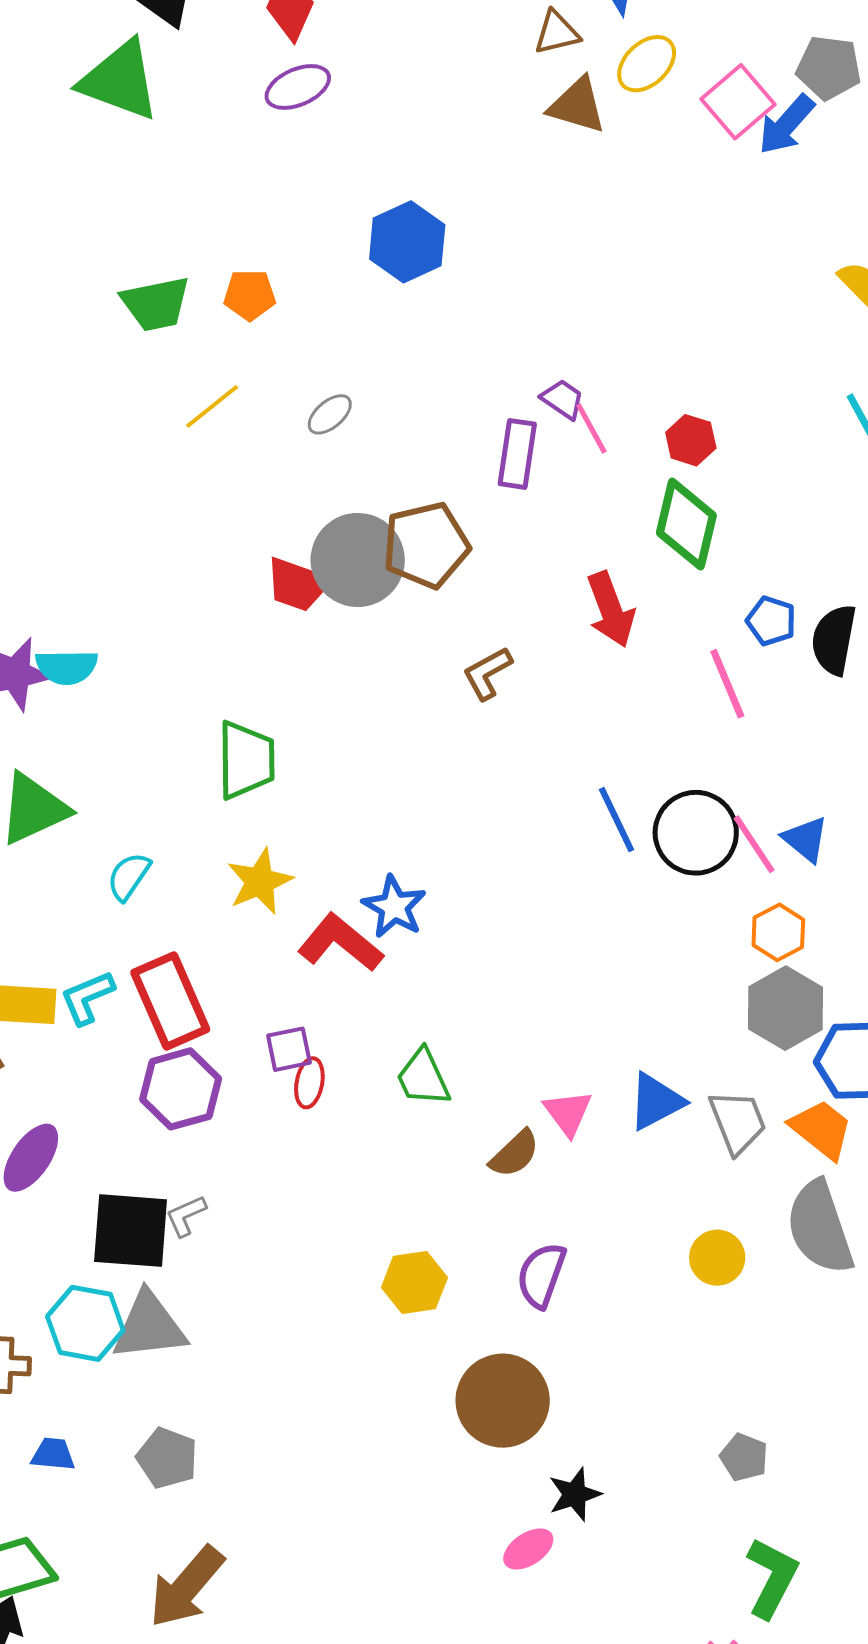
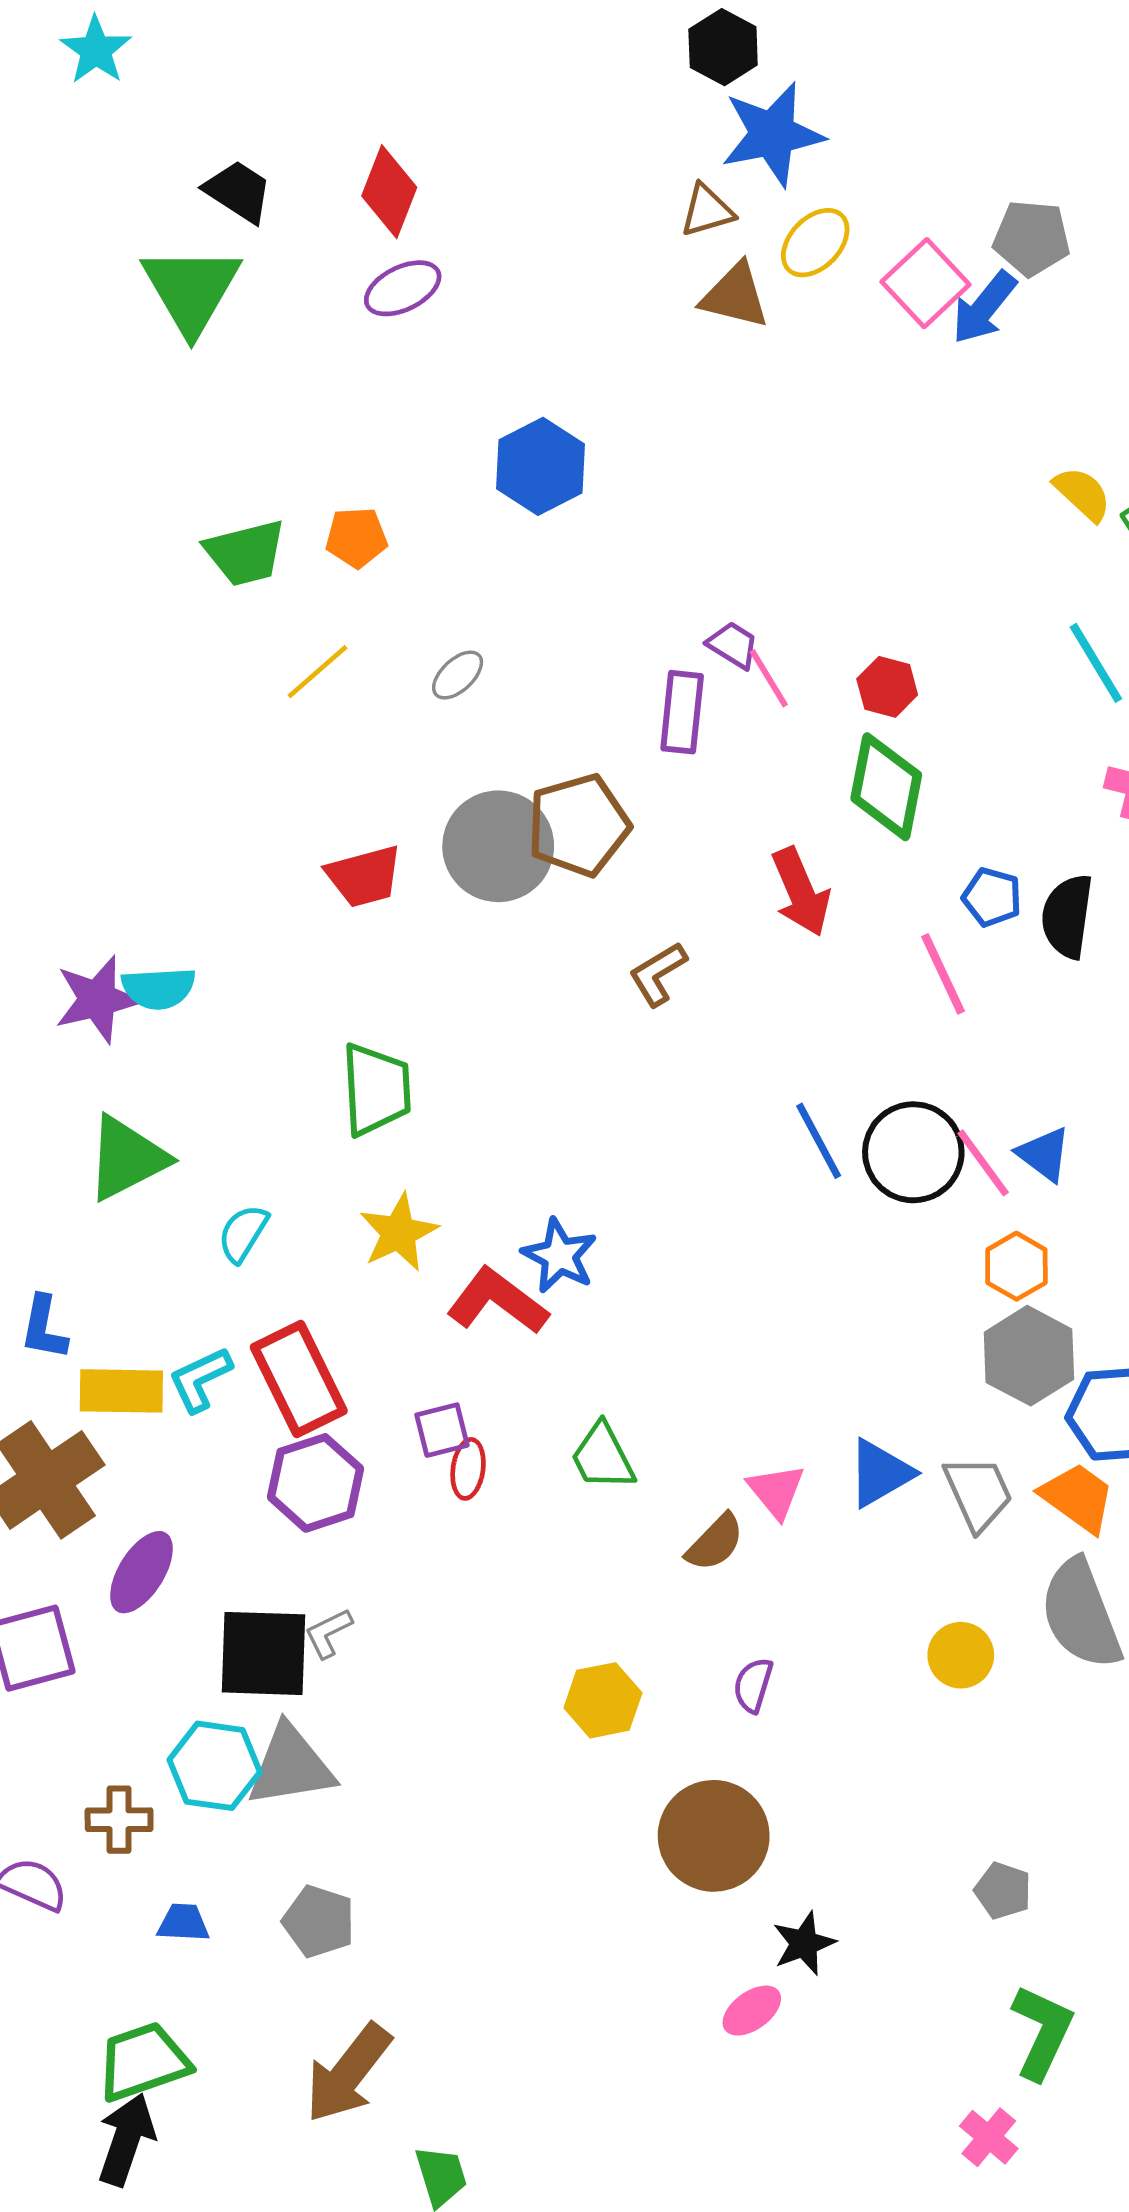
green triangle: (120, 80) -> (191, 290), turned 42
red trapezoid: (298, 584) -> (364, 876), moved, turned -32
purple semicircle: (541, 1275) -> (753, 1685), size x0.7

